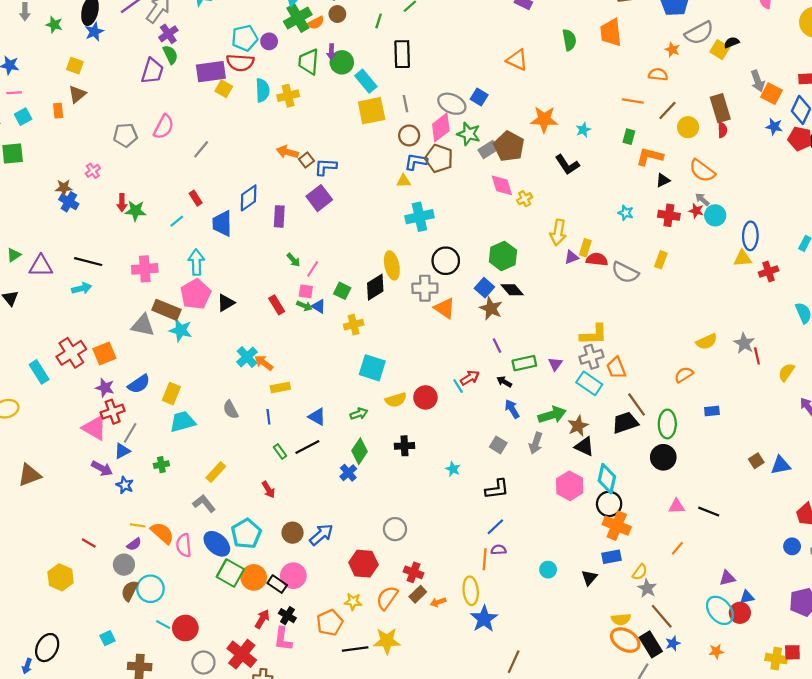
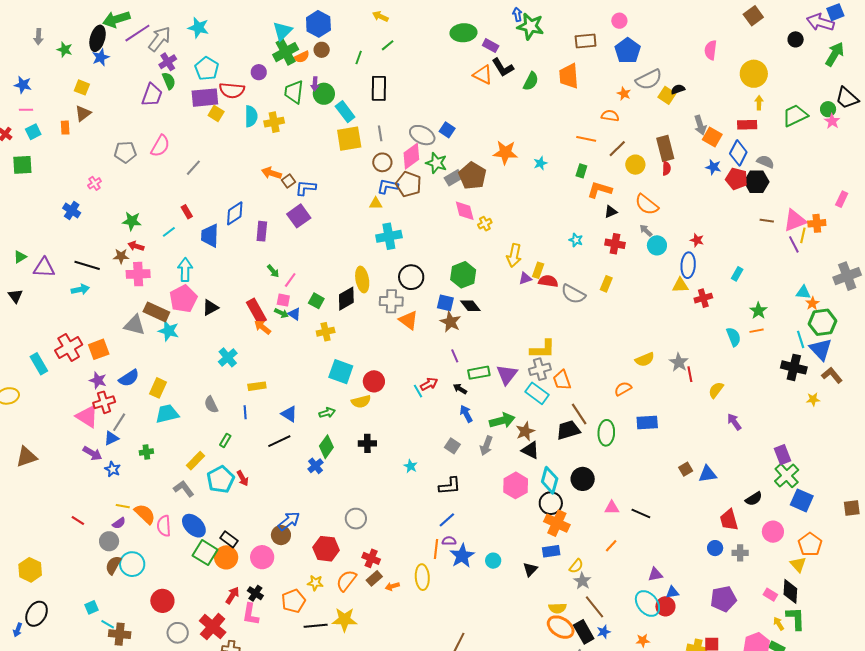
cyan pentagon: (245, 38) -> (207, 69), moved, turned -30
green semicircle: (569, 40) -> (531, 81), turned 36
orange triangle: (517, 60) -> (483, 75), moved
black L-shape: (567, 165) -> (503, 67), moved
brown star: (64, 188) -> (121, 256), moved
red arrow: (122, 203) -> (136, 246), moved, turned 105
red star: (696, 211) -> (697, 240), moved
blue square: (484, 288) -> (445, 303), turned -30
red rectangle: (277, 305) -> (256, 311), size x1.4
orange arrow: (264, 363) -> (263, 327), moved
purple triangle: (555, 364) -> (507, 374), size x1.6
red circle: (425, 397) -> (374, 381), moved
blue rectangle: (712, 411) -> (647, 422), size x1.5
green rectangle: (280, 452) -> (225, 440), moved, turned 64
black circle: (663, 457) -> (583, 479), moved
brown circle: (292, 533) -> (281, 535), moved
cyan pentagon: (246, 534) -> (221, 479), moved
yellow hexagon: (61, 577) -> (30, 570), moved
black rectangle: (277, 584) -> (229, 539), moved
blue star: (484, 619) -> (462, 556), moved
cyan line: (163, 625) -> (108, 624), moved

